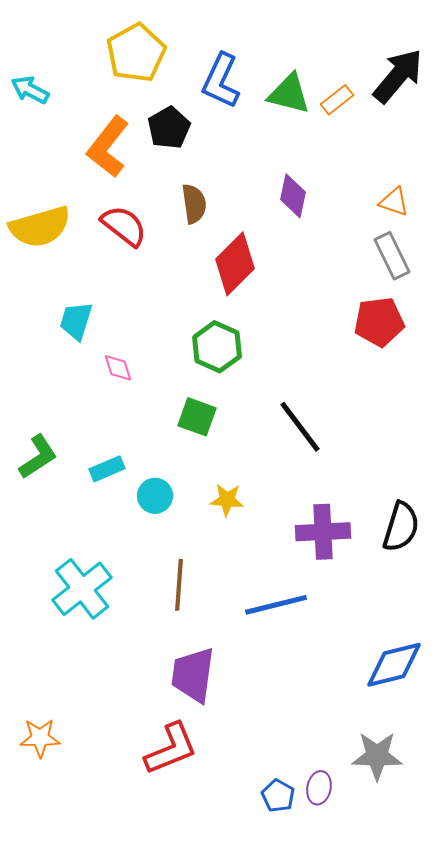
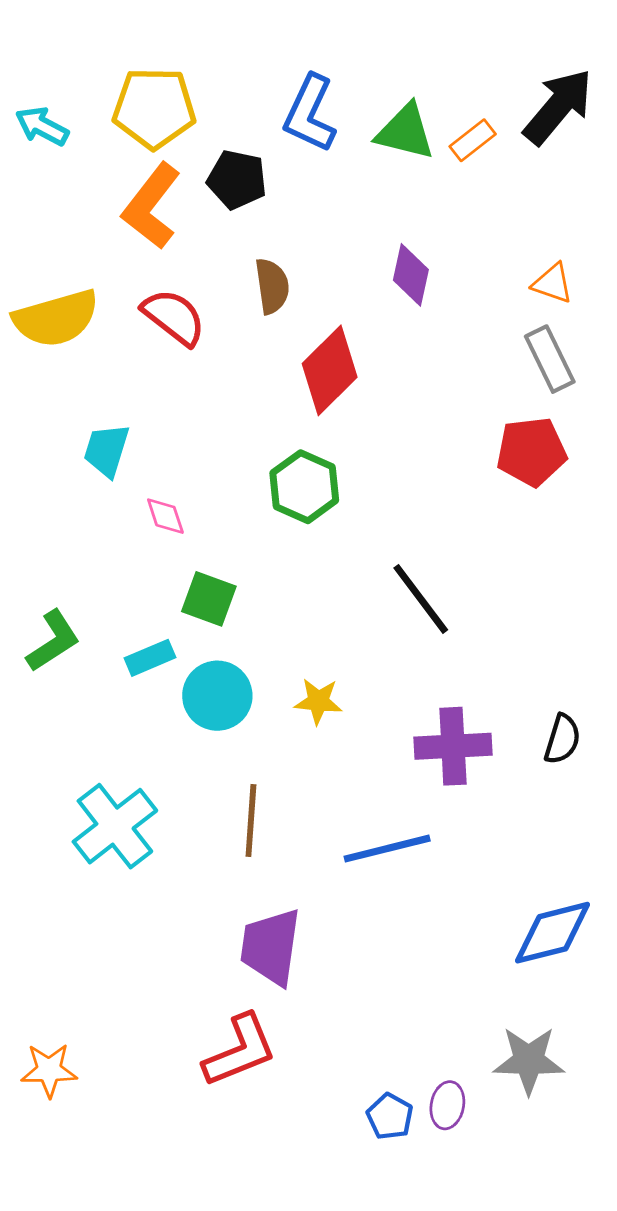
yellow pentagon: (136, 53) -> (154, 108), moved, turned 30
black pentagon: (169, 128) -> (237, 180), turned -30
green square: (197, 417) -> (209, 599), moved
cyan circle: (155, 496) -> (217, 696), size x1.4
black semicircle: (401, 527) -> (562, 739), size x0.7
orange star: (40, 738) -> (49, 1070), moved

